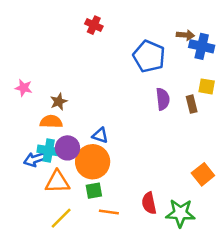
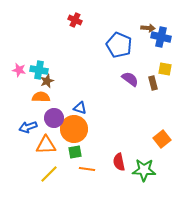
purple semicircle: (163, 99) -> (130, 79), turned -48
cyan cross: (49, 150) -> (39, 70), moved

